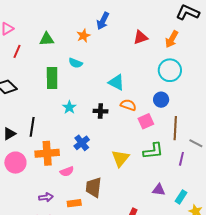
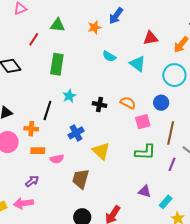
red line: (17, 51) -> (34, 39), moved
cyan semicircle: (76, 63) -> (109, 56), moved
cyan triangle: (116, 82) -> (138, 64), moved
black line: (32, 127) -> (47, 110), moved
orange cross: (47, 153) -> (31, 129), moved, size x0.6
yellow triangle: (120, 158) -> (101, 151), moved, turned -36
purple arrow: (46, 197) -> (32, 181), turned -40
orange rectangle: (74, 203) -> (38, 151), moved

